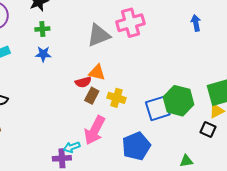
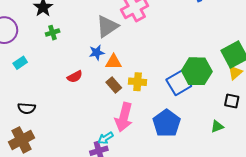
blue star: (43, 54) -> (97, 52), moved
red semicircle: (83, 82) -> (75, 77), moved
brown rectangle: (92, 96) -> (114, 85), turned -56
black square: (208, 129) -> (232, 101), moved

